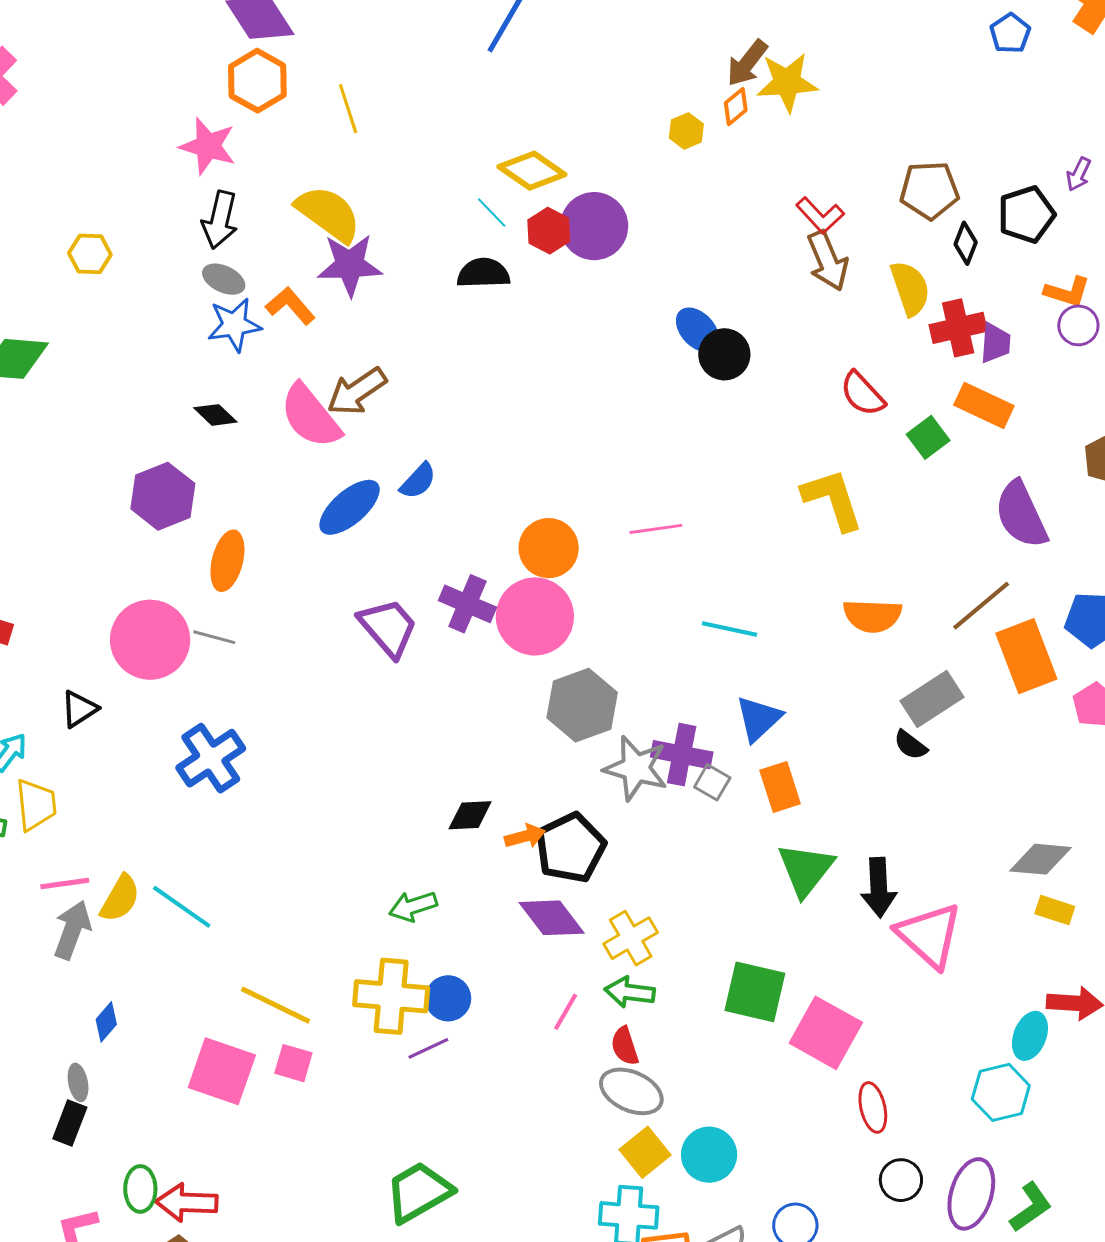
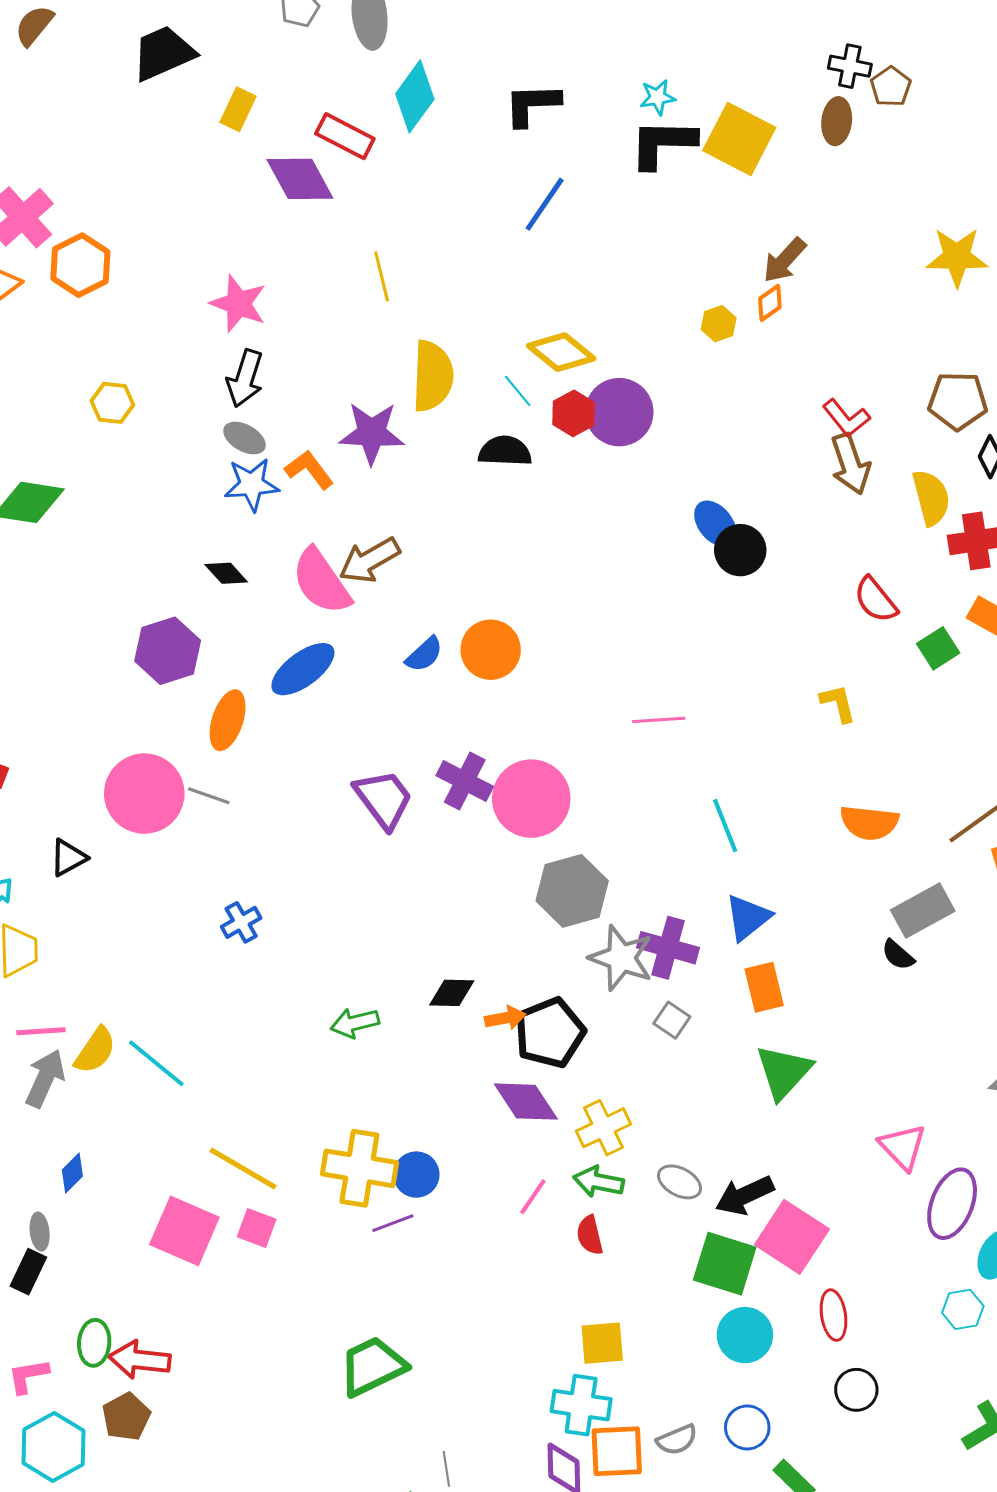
orange hexagon: (257, 81) -> (80, 265), moved
yellow star: (787, 82) -> (957, 257), moved
yellow semicircle: (328, 214) -> (433, 376), moved, turned 52
yellow L-shape: (833, 499) -> (838, 703), size x0.6
blue ellipse: (350, 507) -> (303, 669), moved
orange circle: (549, 548) -> (491, 650), moved
cyan line: (729, 629) -> (725, 825), turned 52
blue cross: (211, 758) -> (241, 922), moved, size x0.6
gray square: (712, 782) -> (672, 1020), moved
black arrow: (879, 887) -> (745, 1195), moved, turned 64
green arrow: (413, 906) -> (355, 1023), moved
pink triangle: (929, 935) -> (903, 1147), size x0.7
green square: (755, 992) -> (725, 1264), moved
gray ellipse: (631, 1091) -> (680, 1182), moved, size x0.7
cyan hexagon: (1001, 1092) -> (963, 1309), size x0.7
yellow square: (645, 1152) -> (602, 1343), turned 30
cyan circle: (709, 1155) -> (745, 1335), moved
purple ellipse: (971, 1194) -> (952, 1204), moved

